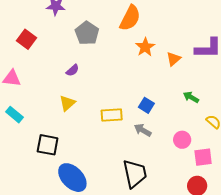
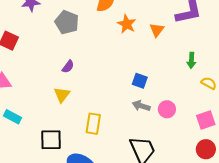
purple semicircle: (72, 70) -> (68, 67), moved
green arrow: (191, 97) -> (191, 60), moved, turned -105
yellow rectangle: (112, 115) -> (93, 124), moved, turned -65
pink circle: (182, 140) -> (167, 109), moved

